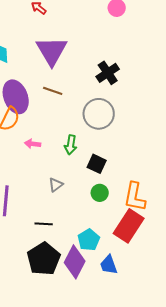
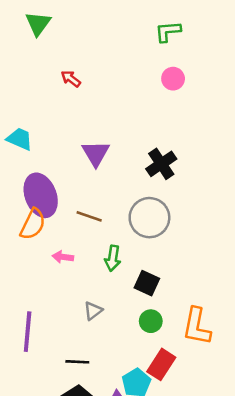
purple triangle: (52, 51) -> (96, 153), moved, size x0.7
brown line: (53, 91) -> (89, 216), moved
red rectangle: (129, 226) -> (161, 364), moved, size x0.7

